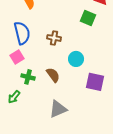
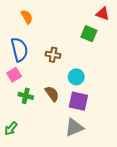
purple square: (95, 82) -> (78, 101), moved
green arrow: (14, 97) -> (11, 128), moved
gray triangle: (58, 109) -> (74, 127), moved

